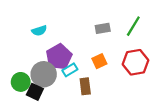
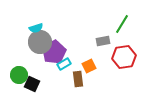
gray rectangle: (103, 28) -> (103, 41), moved
orange square: (99, 61) -> (89, 66), moved
gray circle: (44, 74) -> (40, 42), moved

